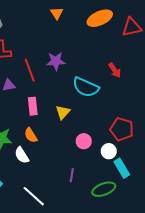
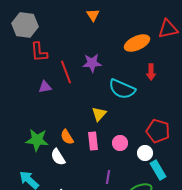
orange ellipse: (100, 18) -> (137, 43), moved
red arrow: (115, 70) -> (151, 72), turned 35
pink rectangle: (33, 106) -> (93, 141), moved

